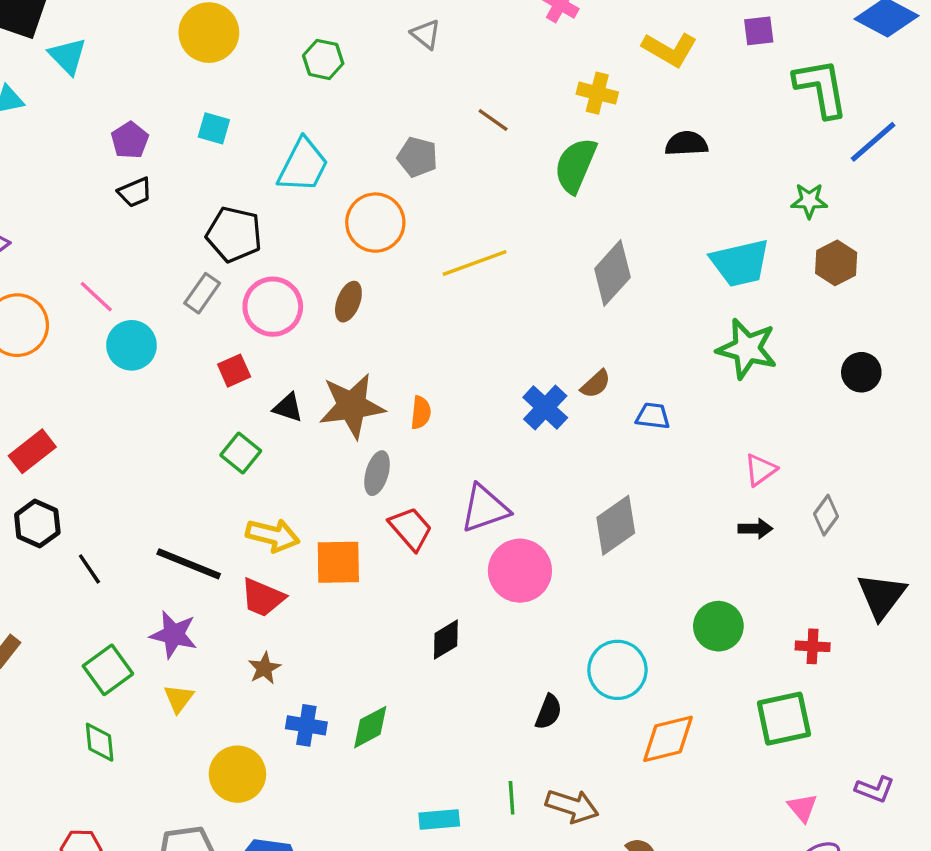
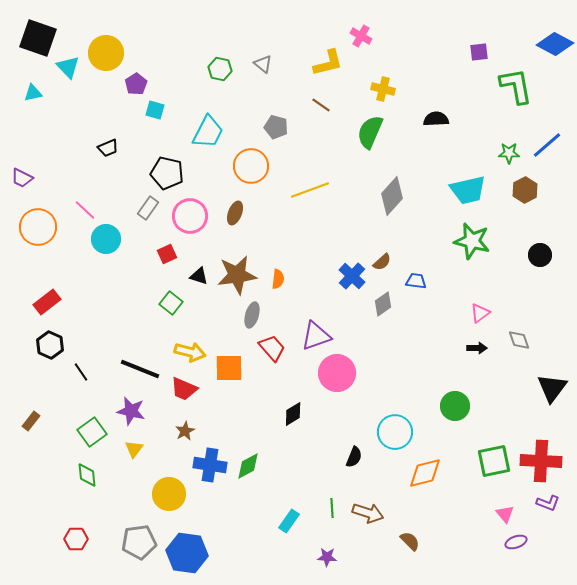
yellow circle: (209, 33) -> (106, 53), moved
gray triangle: (426, 34) -> (263, 64), moved
yellow L-shape: (670, 49) -> (328, 63), moved, turned -44
purple pentagon: (130, 140) -> (136, 84), moved
blue line: (873, 142) -> (547, 145), moved
gray diamond: (826, 515) -> (519, 340), turned -55
gray diamond: (616, 525) -> (383, 304), moved, size x0.7
red cross: (813, 646) -> (541, 461), moved, size x2.0
blue cross: (306, 725) -> (210, 465), size x1.4
cyan rectangle: (439, 820) -> (289, 521), turned -50

